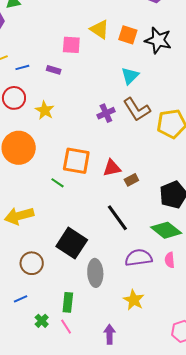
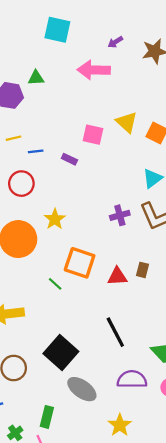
yellow star: (45, 110) -> (55, 219), moved
brown rectangle: (131, 180) -> (142, 270), moved, turned -56
gray ellipse: (95, 273) -> (82, 389), turned -60

